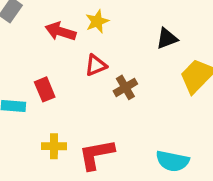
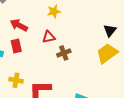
red arrow: (61, 31) -> (19, 25), moved
black triangle: (167, 38) -> (110, 30), moved, turned -40

